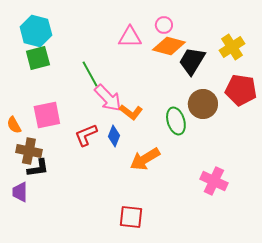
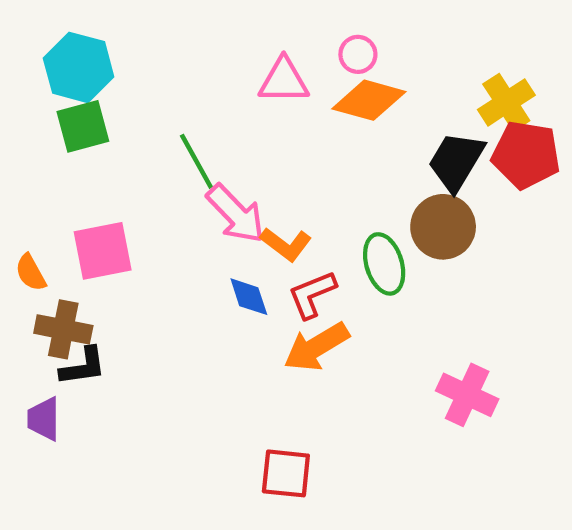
black trapezoid: (192, 61) -> (456, 161), moved
red pentagon: (241, 90) -> (526, 155), moved
red L-shape: (86, 135) -> (312, 294), moved
blue diamond: (114, 136) -> (249, 297), turned -40

